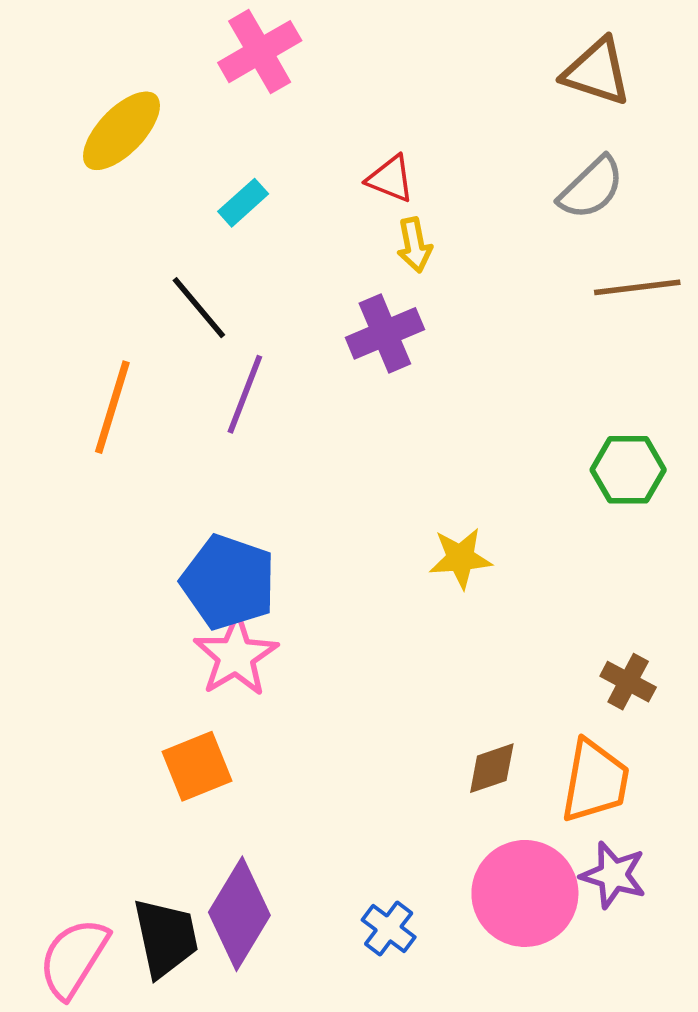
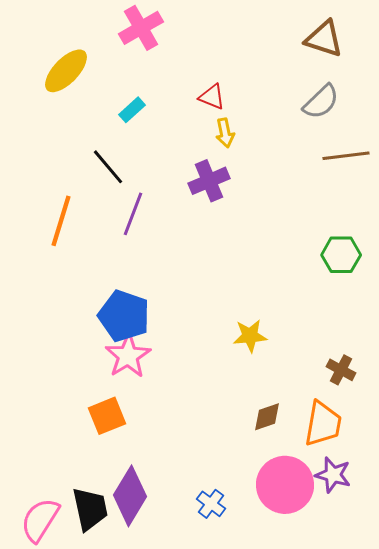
yellow star: (460, 558) -> (250, 336), moved

